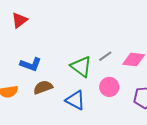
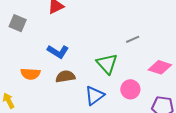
gray line: (105, 56) -> (133, 39), moved
blue triangle: (75, 100) -> (95, 96), turned 45

